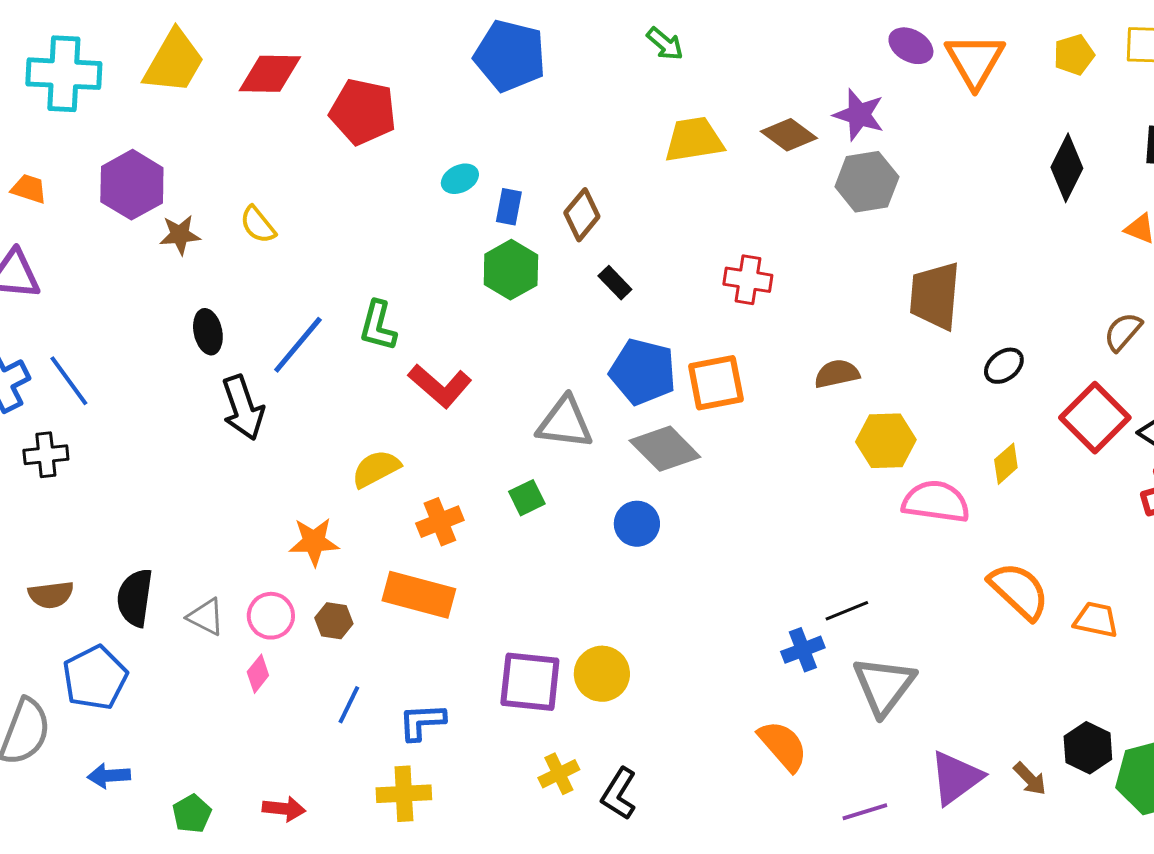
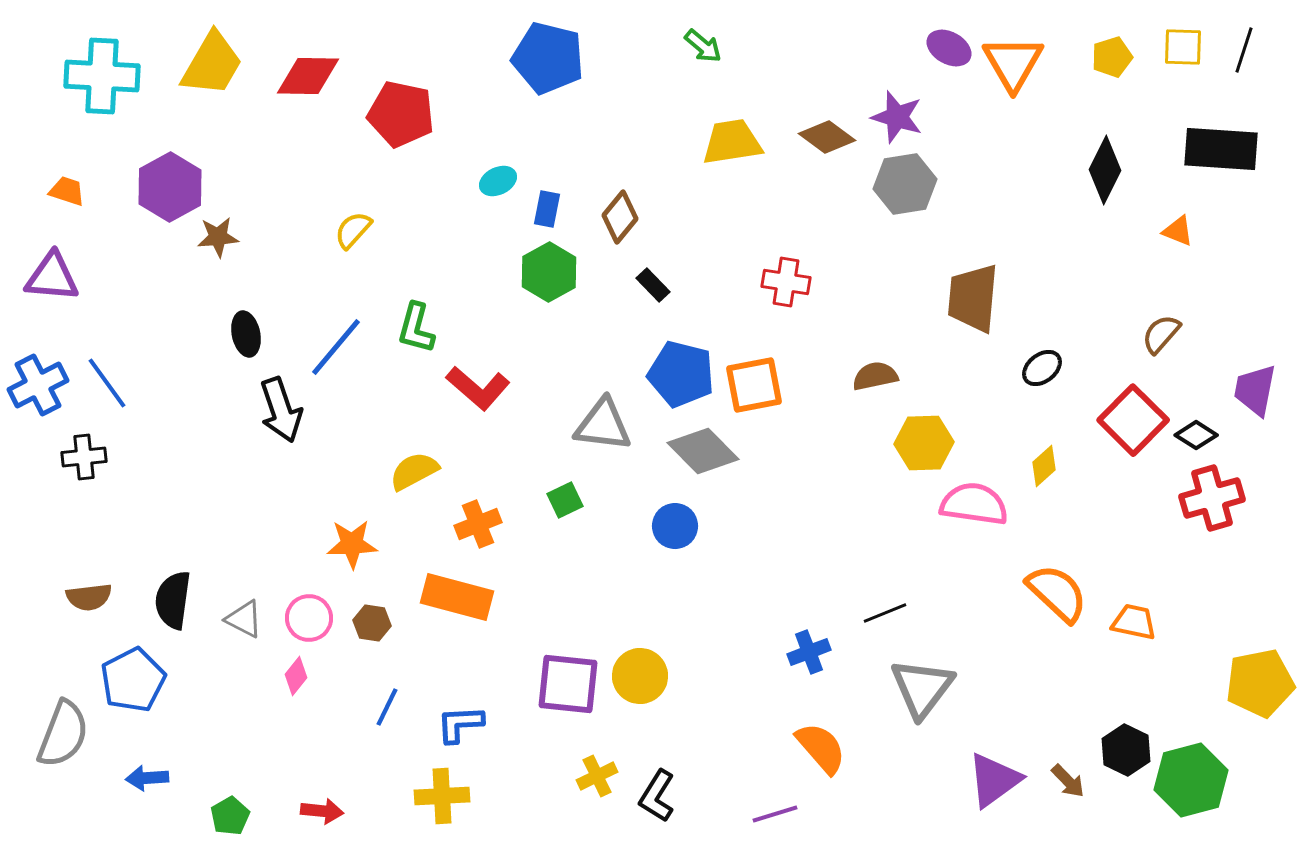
yellow semicircle: (258, 225) -> (353, 230), moved, turned 81
blue cross: (803, 650) -> (809, 652), moved
purple line: (865, 812) -> (775, 814), moved

